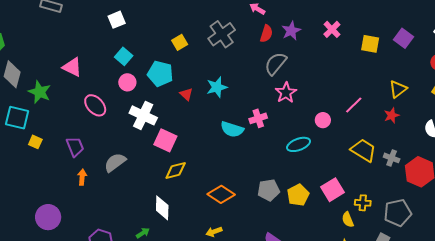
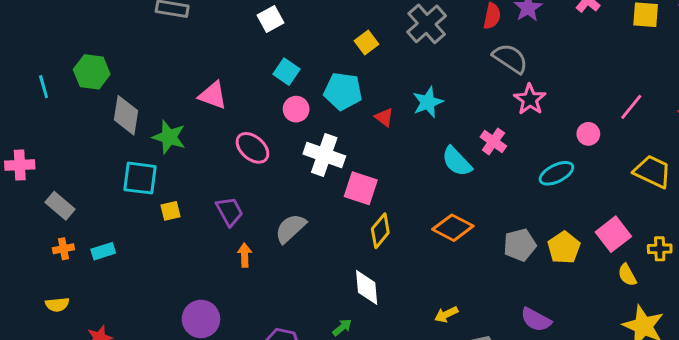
gray semicircle: (276, 64) -> (510, 58), turned 90
pink cross: (258, 118) -> (493, 142), turned -30
cyan semicircle: (232, 129) -> (457, 161), turned 35
yellow square: (35, 142) -> (170, 211), turned -32
yellow diamond: (176, 171) -> (380, 231), turned -30
orange diamond: (221, 194) -> (453, 228), moved
yellow semicircle: (348, 220) -> (627, 275), moved

